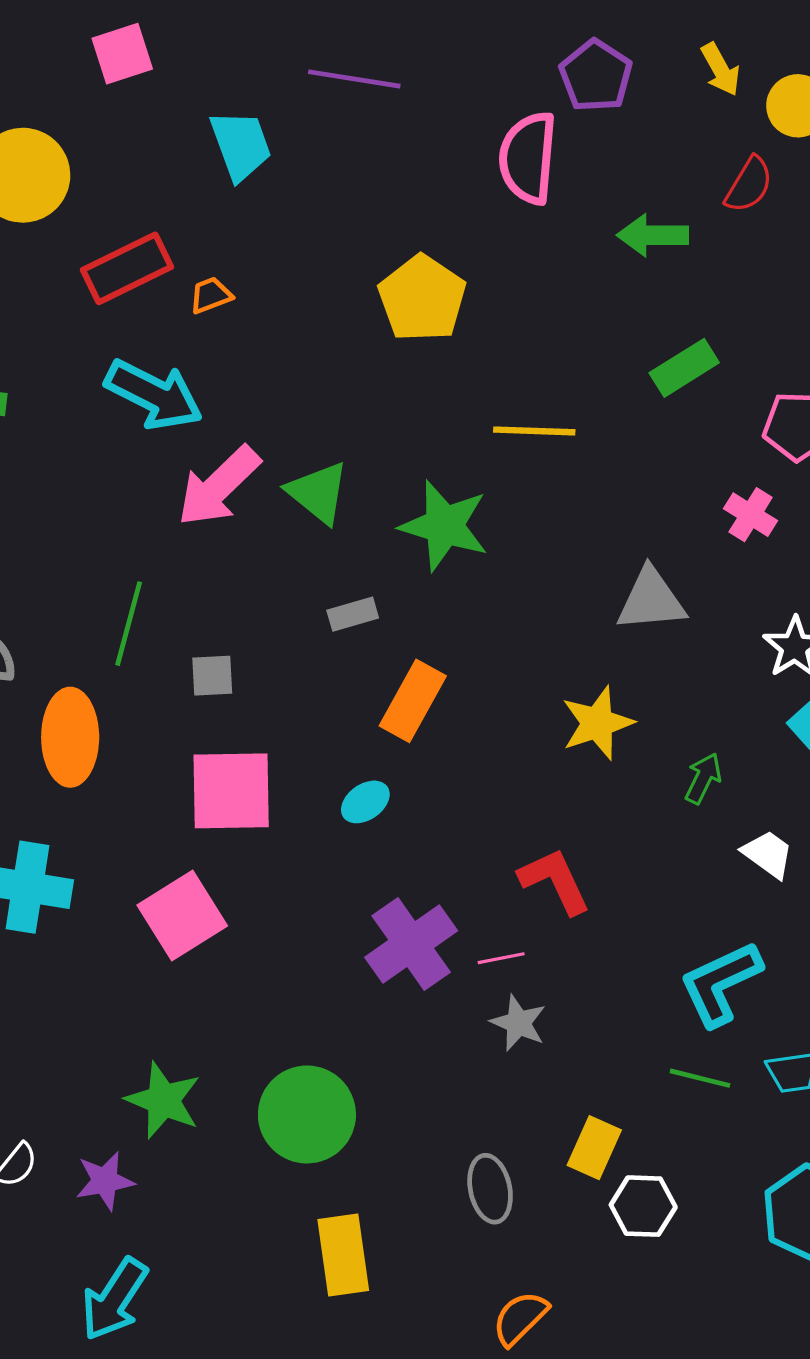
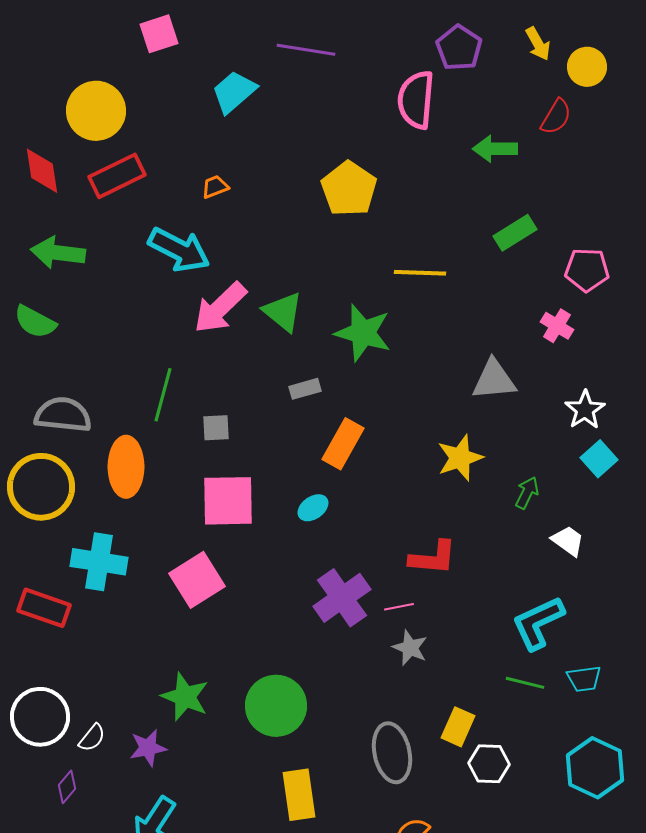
cyan trapezoid: (241, 145) -> (234, 92), turned -111
red rectangle: (127, 268) -> (117, 176), moved
red L-shape: (555, 881) -> (433, 558), turned 120
gray ellipse: (490, 1189) -> (392, 753), size x1.4

